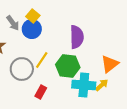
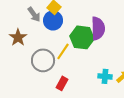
green hexagon: (68, 66) -> (82, 37), moved
cyan cross: (84, 85) -> (105, 76), size x0.6

